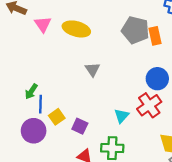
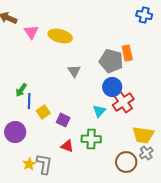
gray pentagon: (135, 30) -> (111, 61), moved
orange rectangle: (155, 36) -> (127, 53), moved
blue circle: (157, 79) -> (112, 87), moved
purple circle: (34, 131) -> (15, 132), moved

